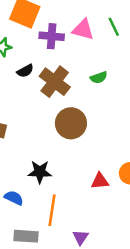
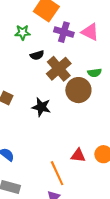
brown circle: (71, 123) -> (78, 90), moved
black star: (40, 172) -> (41, 107), moved
orange line: (52, 210) -> (57, 173), moved, turned -45

